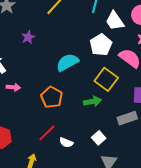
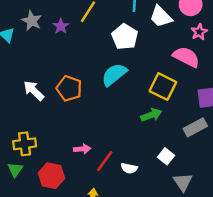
purple star: (28, 37) -> (61, 26), moved
white pentagon: (101, 45) -> (125, 37), moved
pink arrow: (13, 87) -> (82, 149), moved
orange pentagon: (52, 97) -> (69, 88), moved

